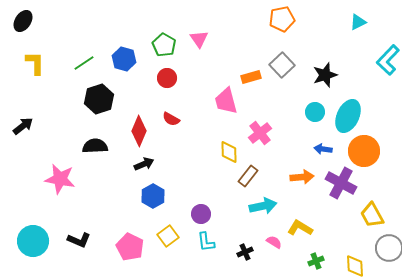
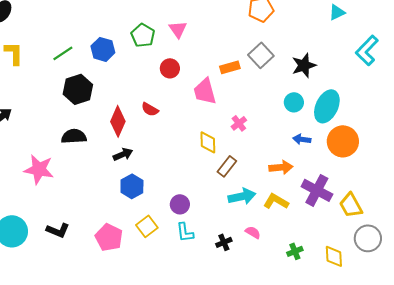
red circle: (167, 78) -> (170, 68), moved
pink cross: (260, 133) -> (239, 123), size x0.7
purple cross: (341, 183) -> (317, 190), moved
yellow L-shape: (300, 228) -> (276, 201), moved

